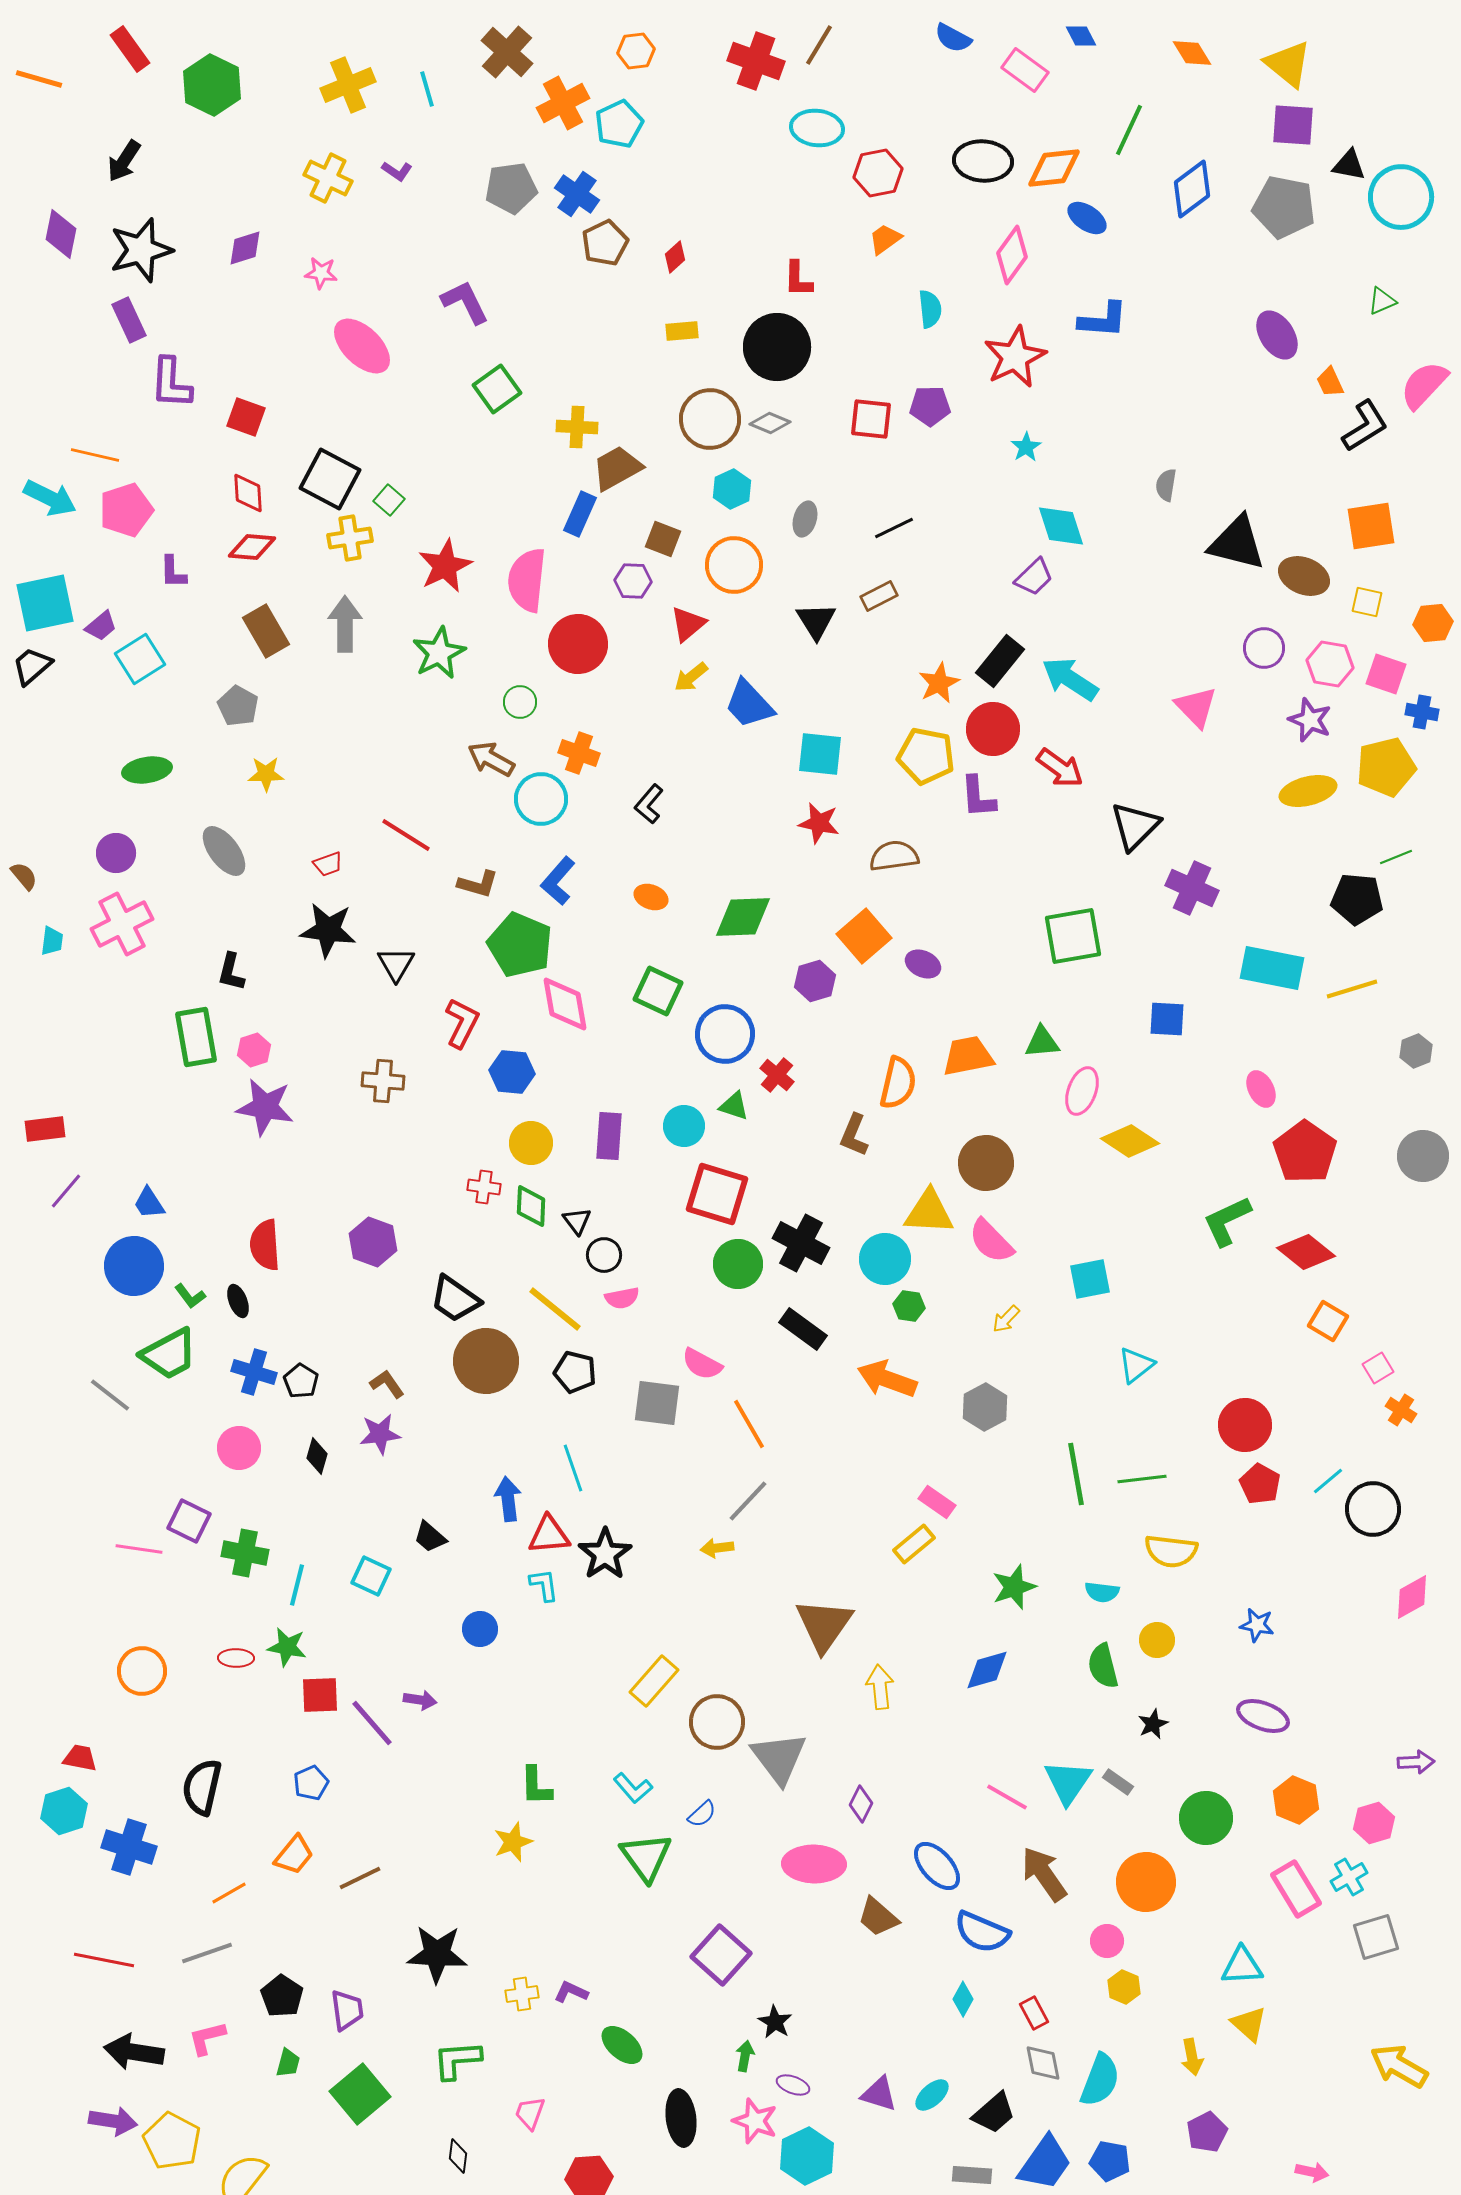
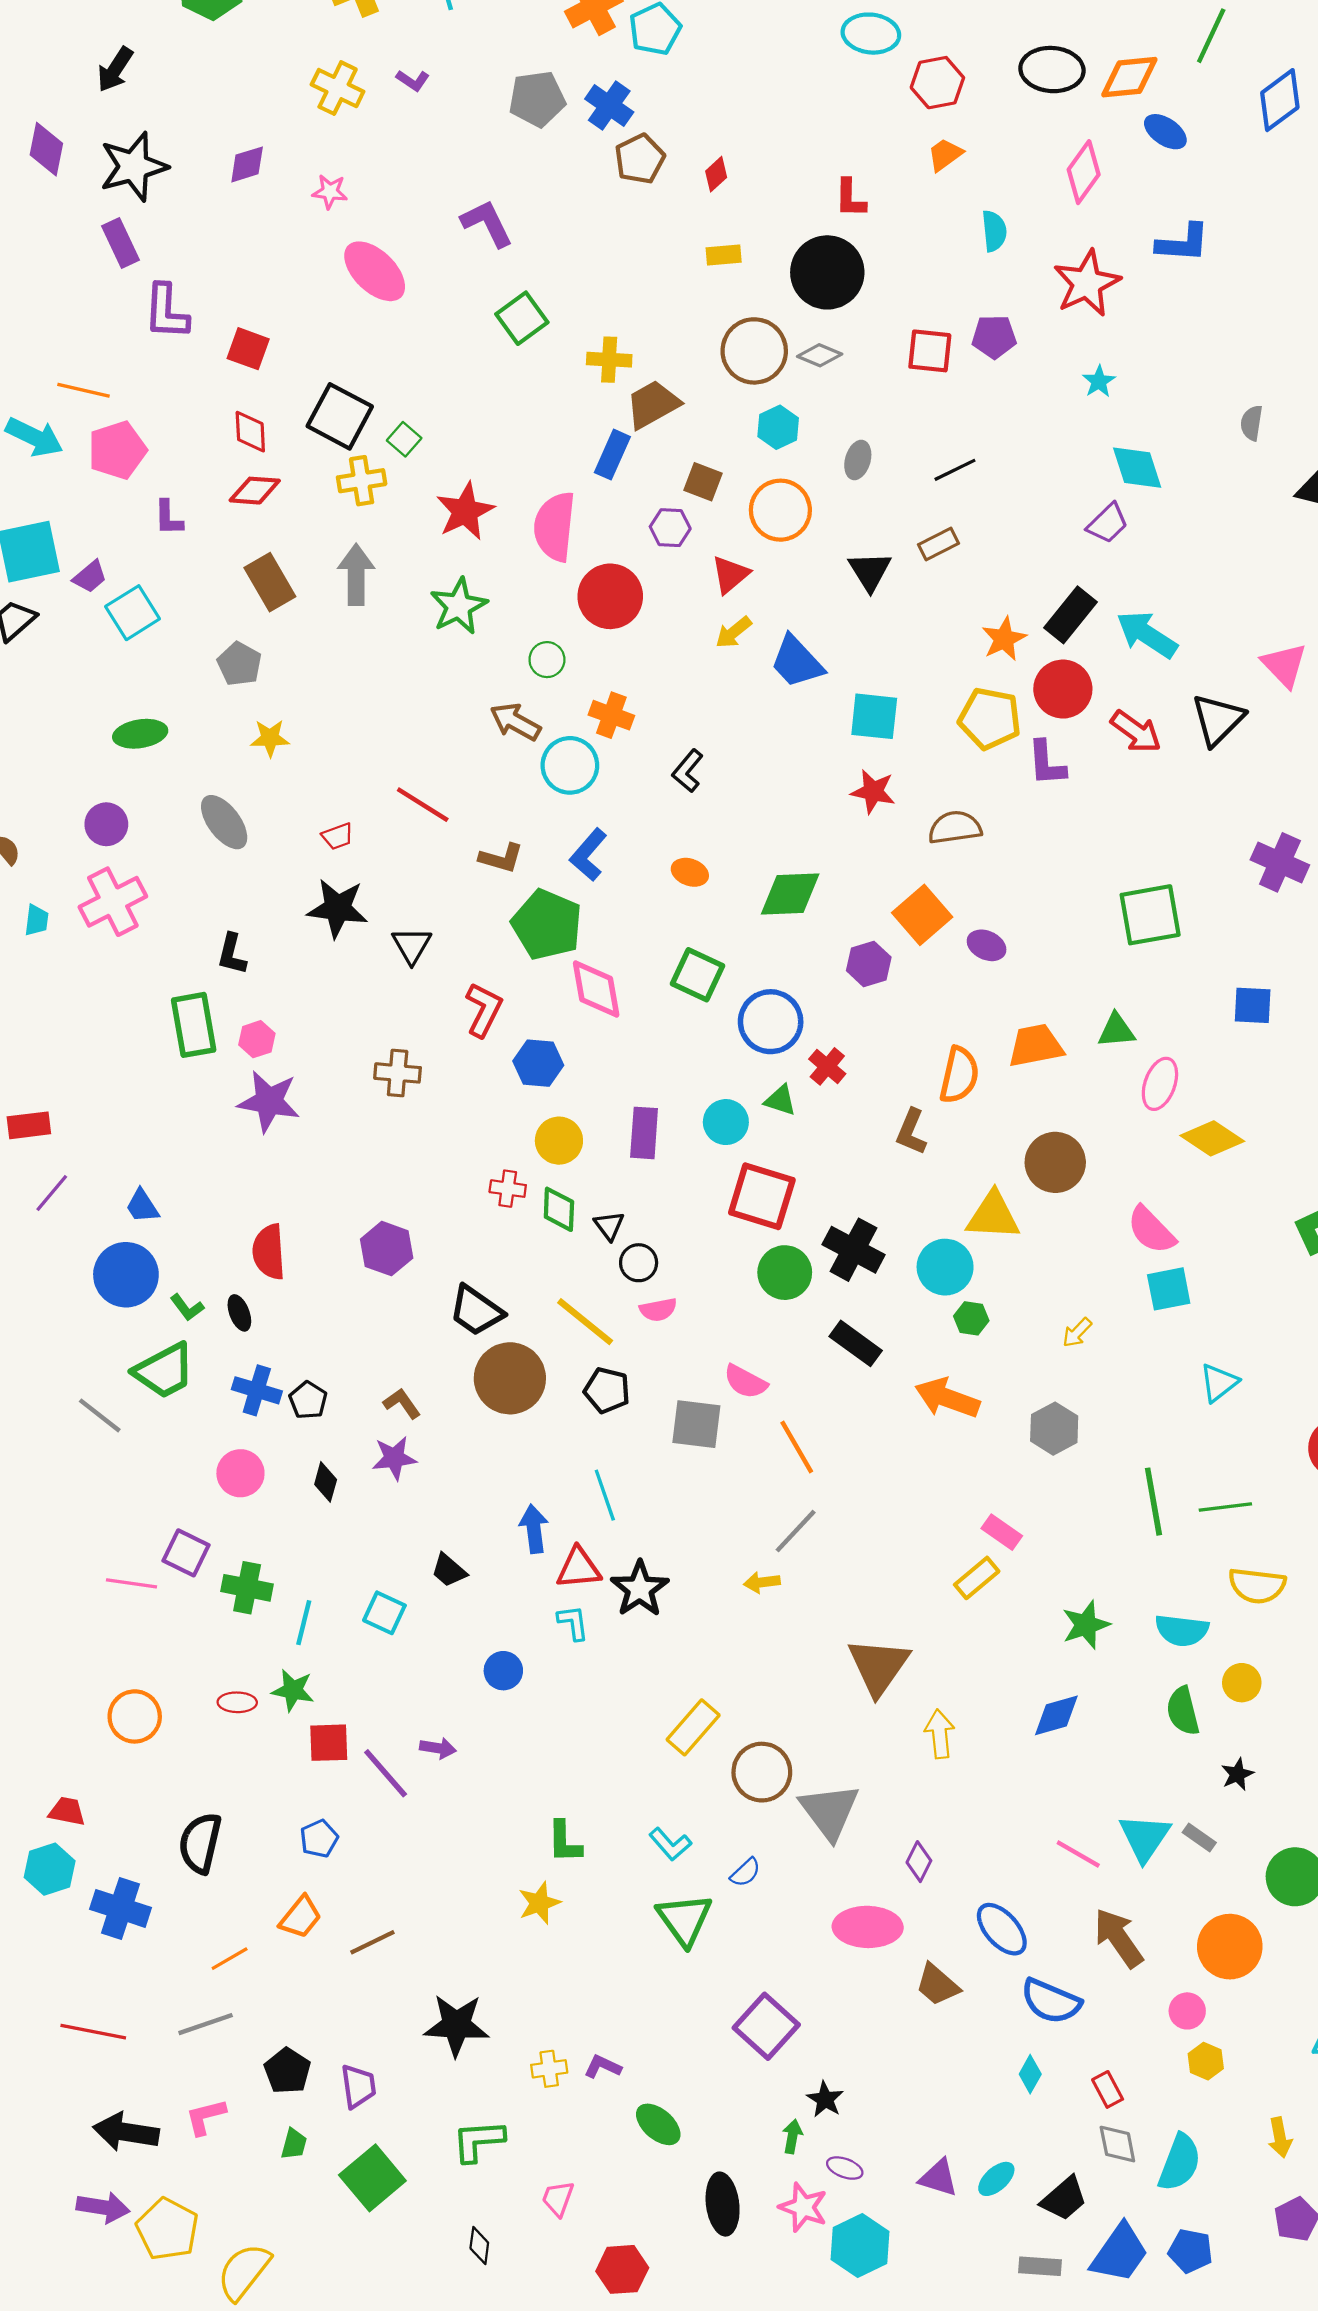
black triangle: (1135, 826) -> (1218, 720), moved
pink semicircle: (991, 1241) -> (1151, 1230), moved
cyan semicircle: (1102, 1592) -> (1182, 1630), size x1.4

